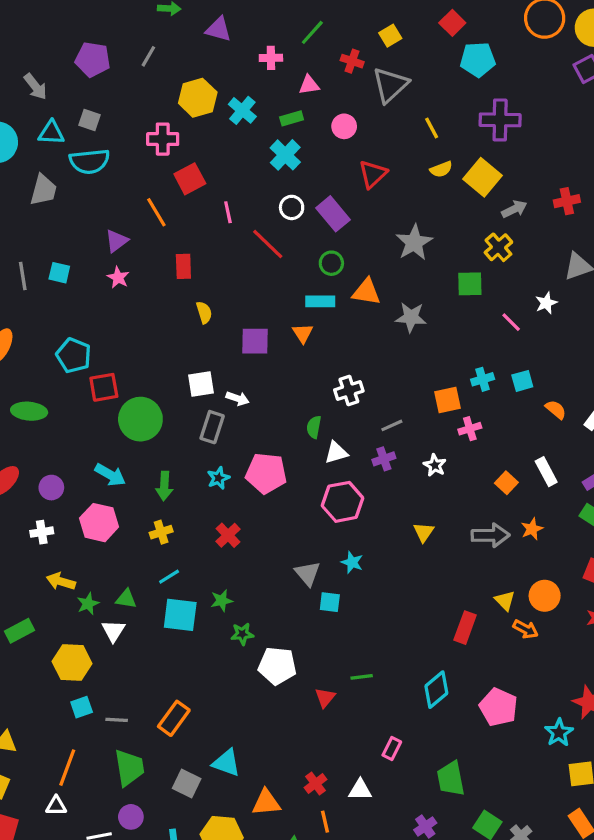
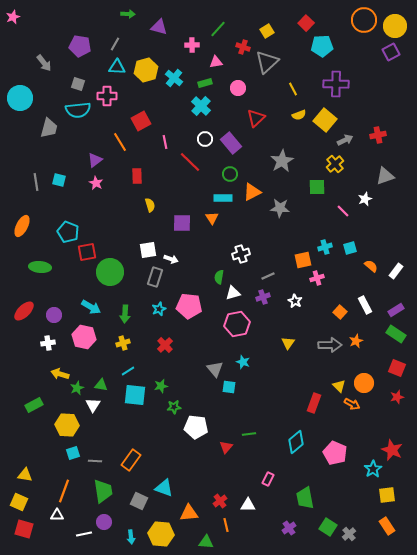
cyan triangle: (51, 133) -> (117, 67), moved
pink cross: (163, 139) -> (107, 96), moved
orange triangle: (366, 292) -> (252, 192), turned -36

